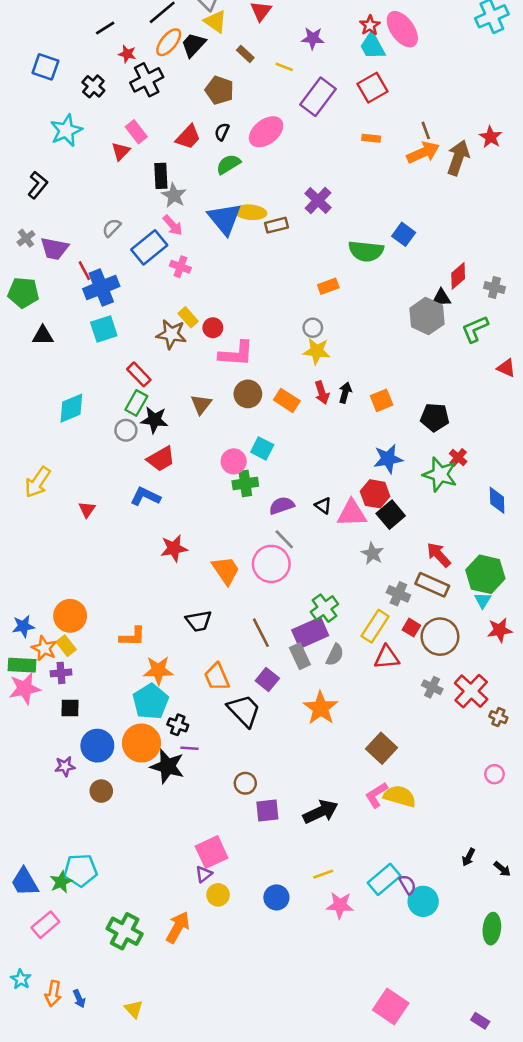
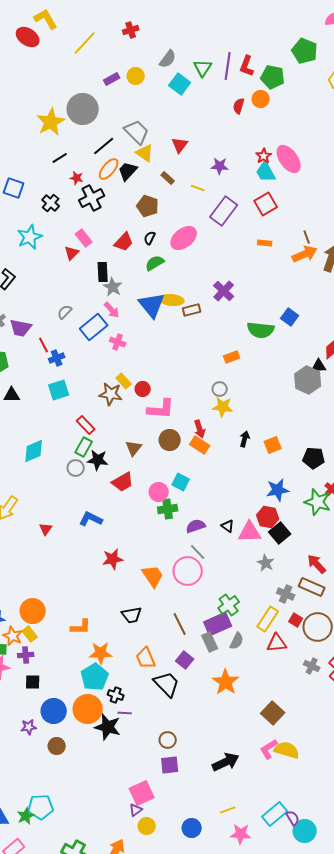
blue cross: (101, 287) -> (57, 358), size x0.6
red arrow: (322, 393) -> (200, 429), moved
red trapezoid: (161, 459) -> (123, 482), moved
purple square: (267, 811) -> (170, 765), moved

